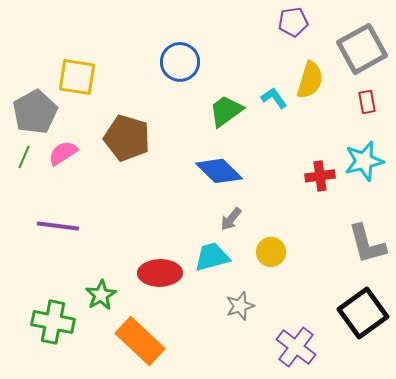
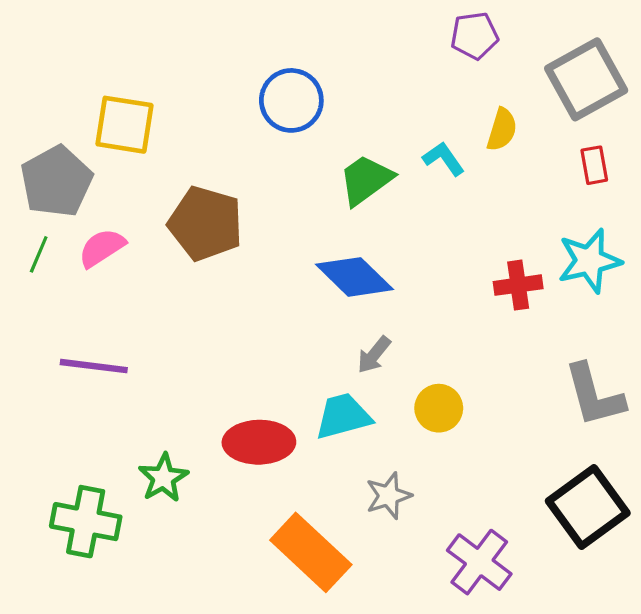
yellow semicircle: (310, 80) -> (502, 130), size x0.7
orange rectangle: (140, 341) -> (311, 552), moved

